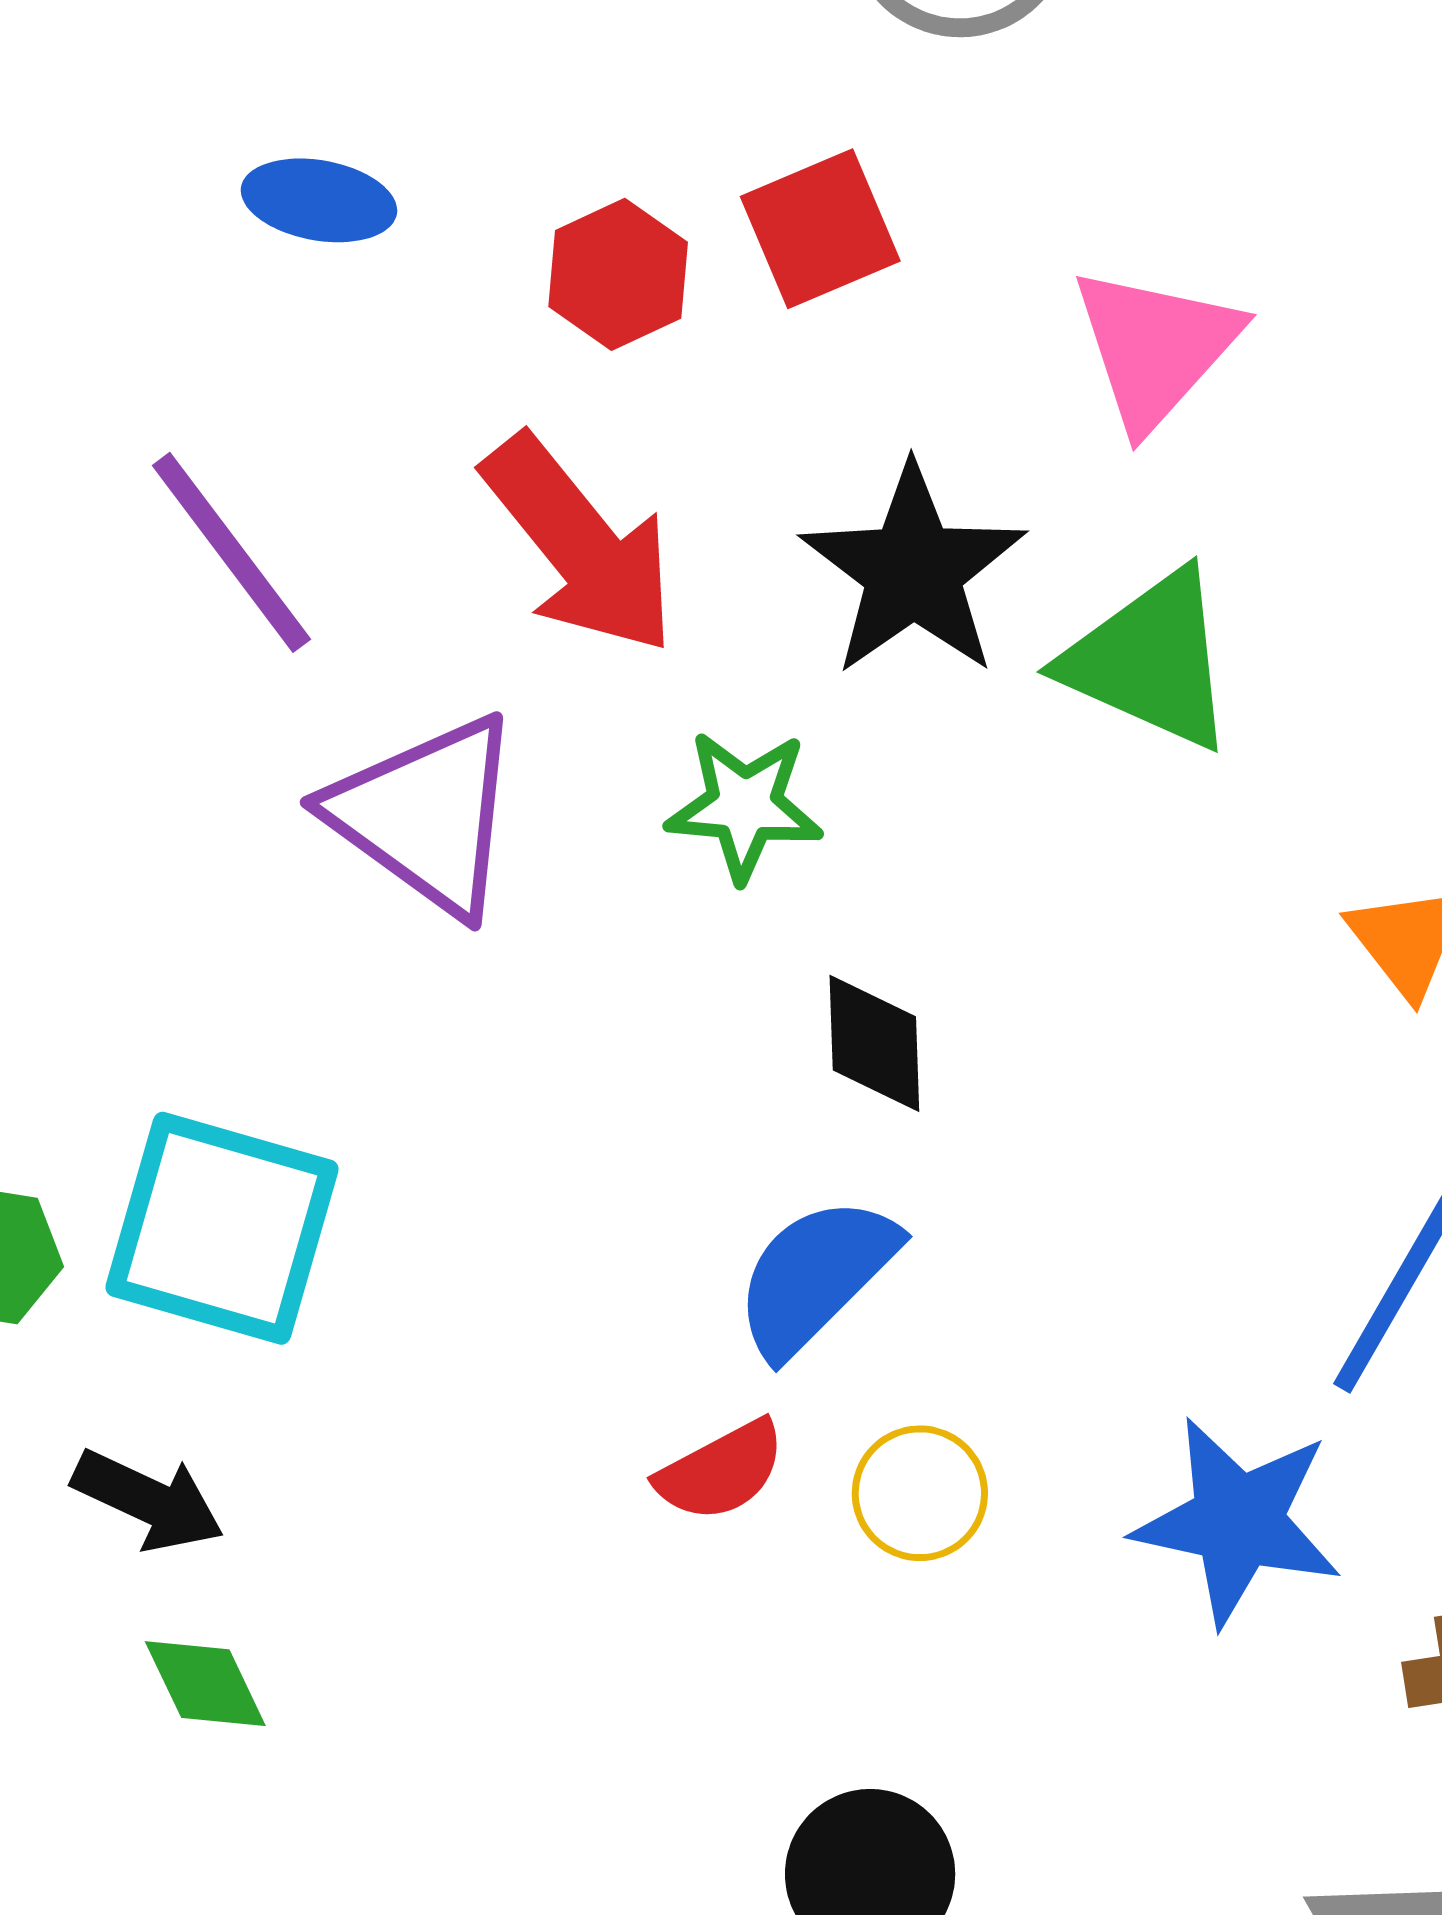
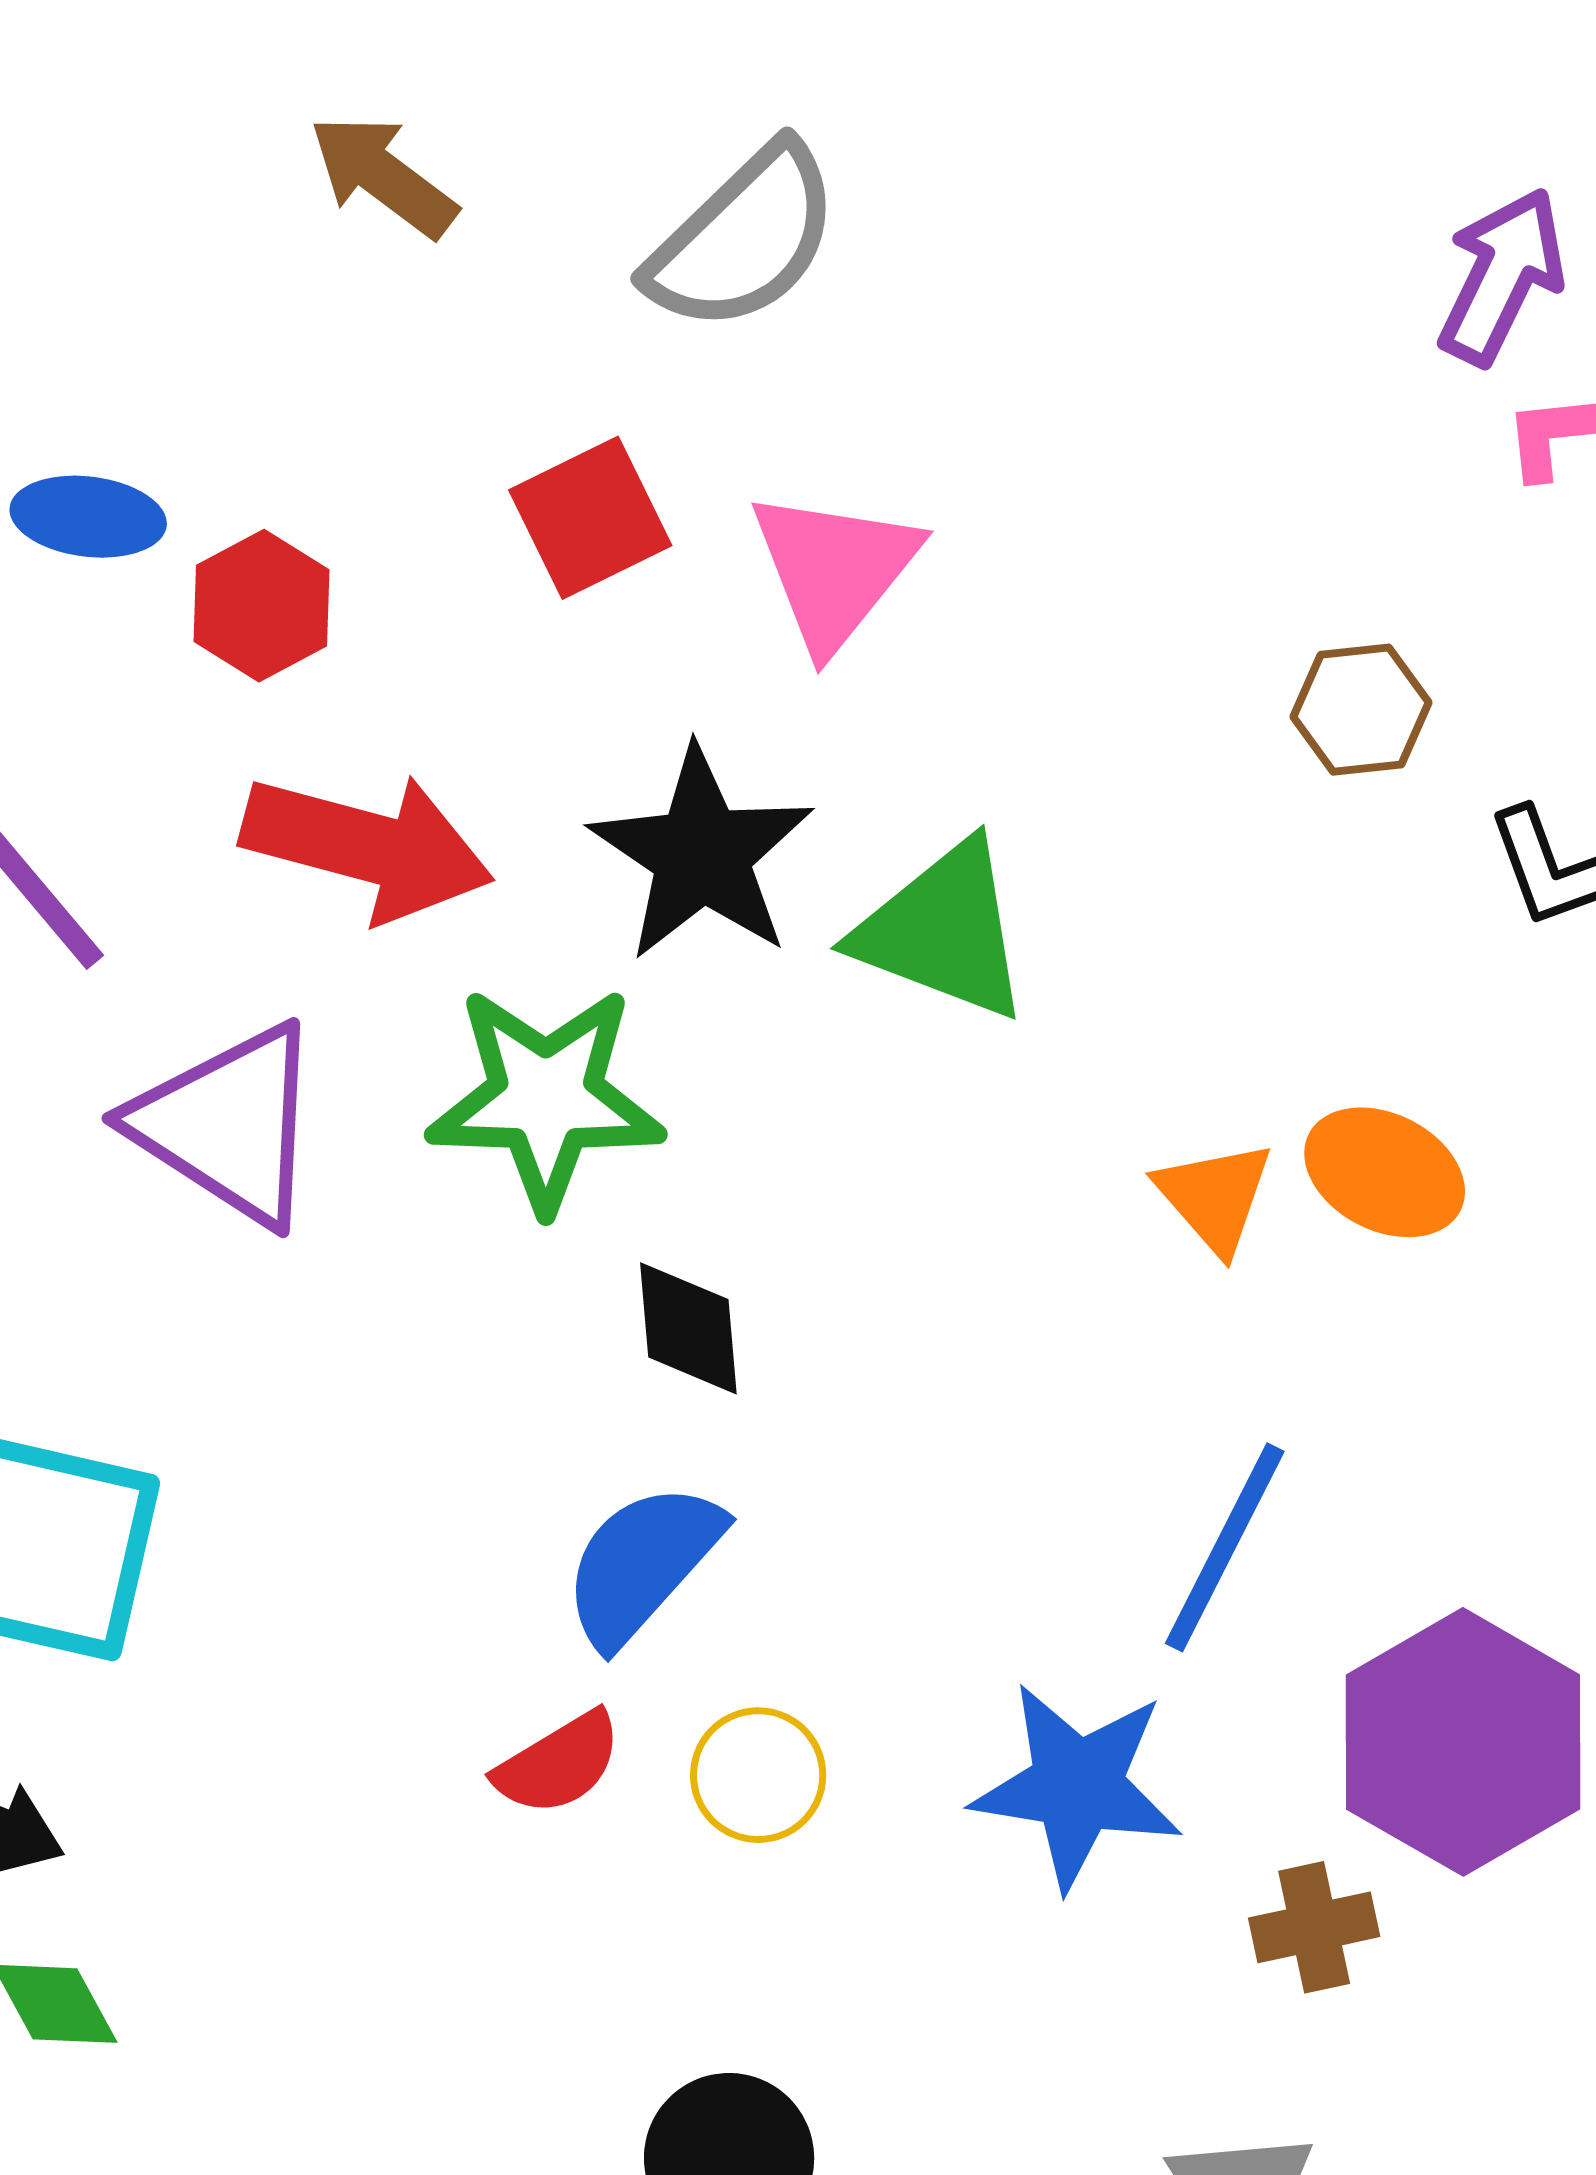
red hexagon: (618, 274) -> (262, 606), moved
pink triangle: (1155, 347) -> (834, 570), moved
red arrow: (580, 545) -> (367, 846), turned -33
green star: (744, 806) -> (546, 1098), size x1.5

